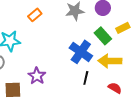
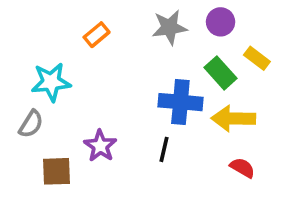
yellow rectangle: (123, 28) -> (257, 58), turned 64
blue cross: (81, 52) -> (180, 102), turned -30
black line: (86, 78) -> (164, 149), moved

